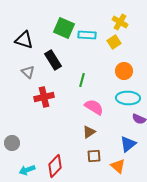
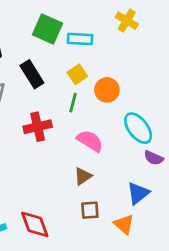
yellow square: (114, 42) -> (77, 74), moved
orange circle: (124, 71) -> (107, 90), moved
red cross: (44, 97) -> (38, 127), moved
cyan ellipse: (128, 98) -> (138, 128), turned 50
red diamond: (55, 166) -> (35, 224), turned -65

